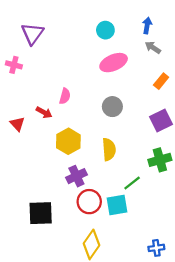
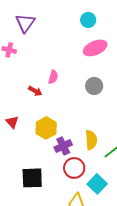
red triangle: (17, 124) -> (12, 122), moved
yellow hexagon: (68, 141) -> (46, 128), moved
yellow semicircle: (109, 149) -> (91, 140), moved
cyan square: (117, 205) -> (97, 184), moved, turned -36

